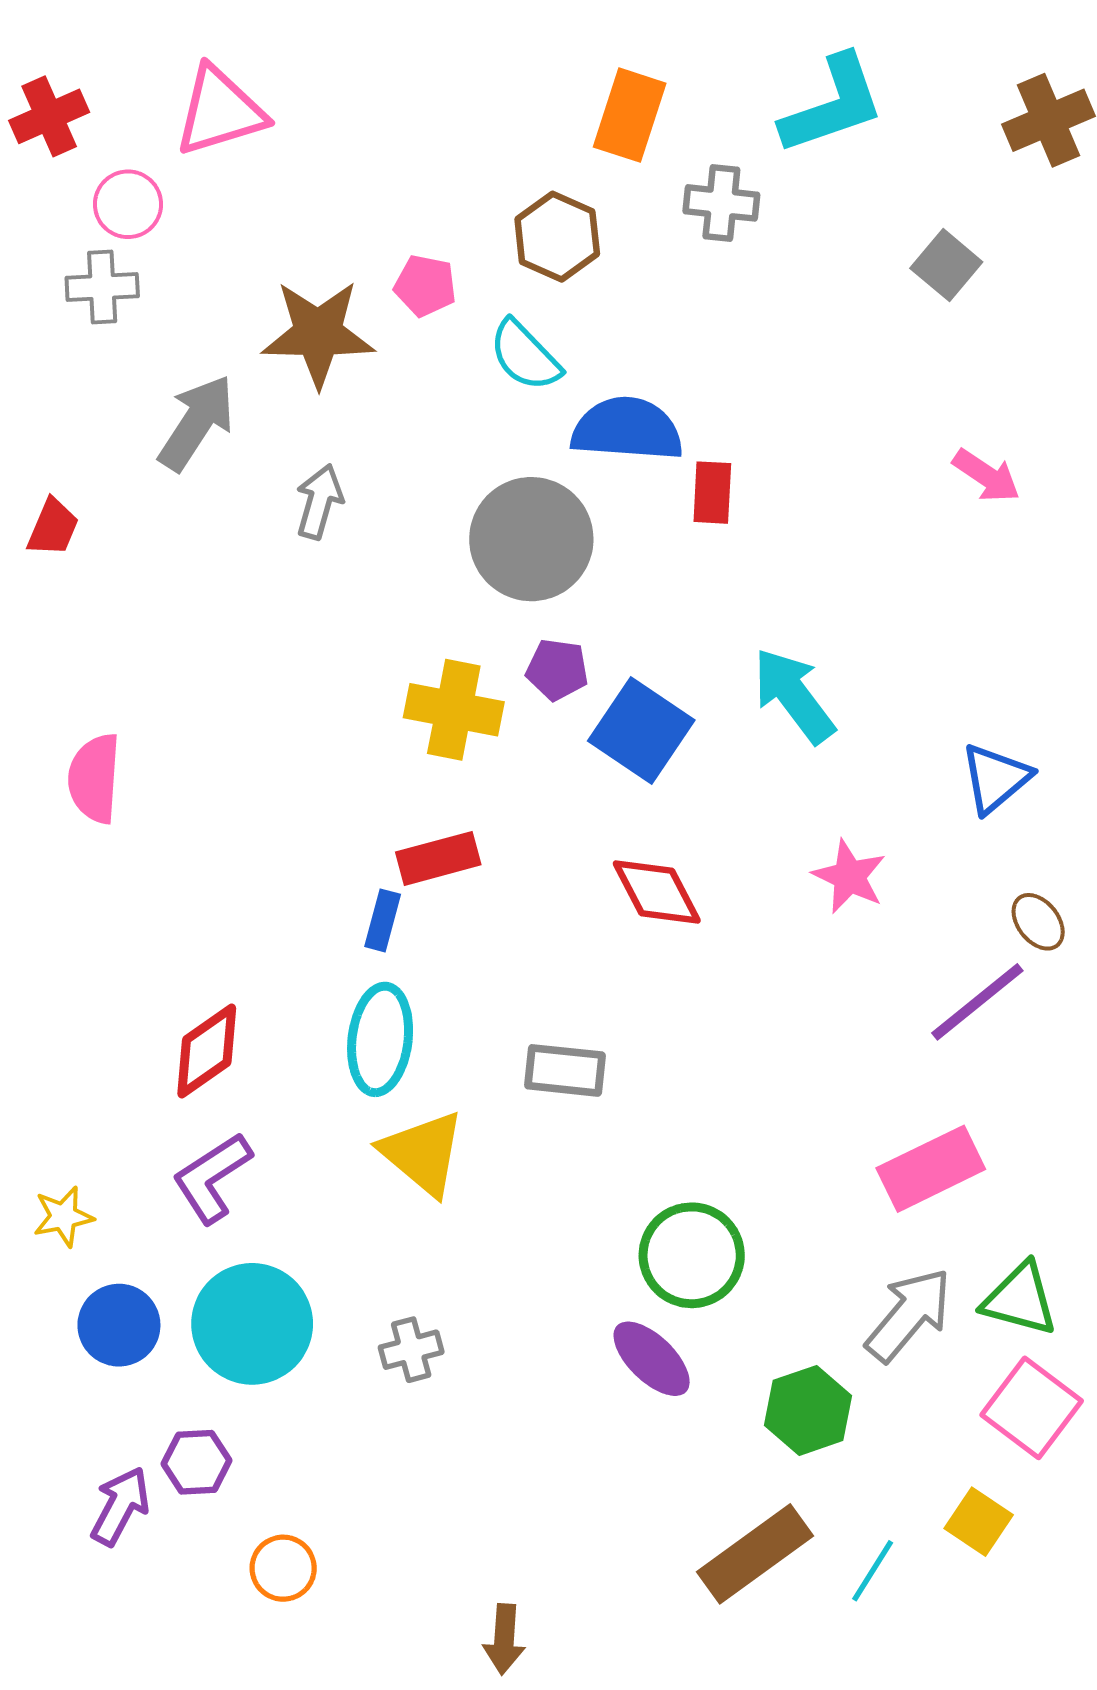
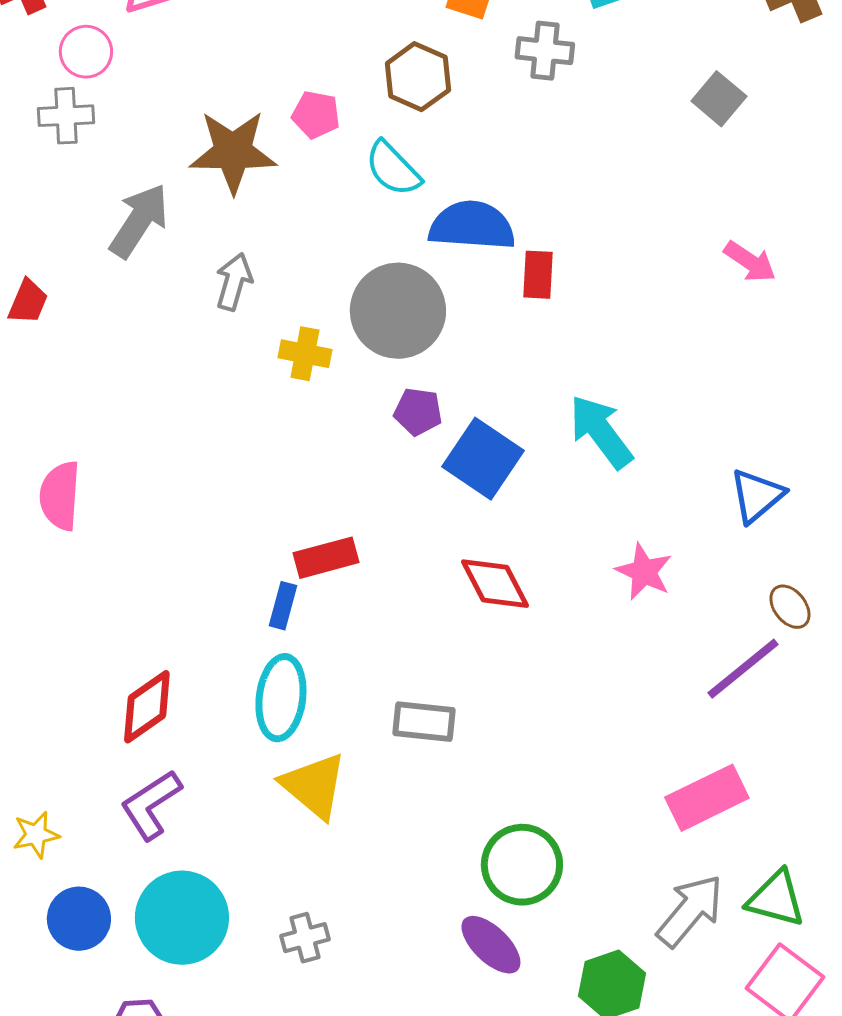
yellow cross: (454, 710) -> (305, 354), moved, size x0.7

